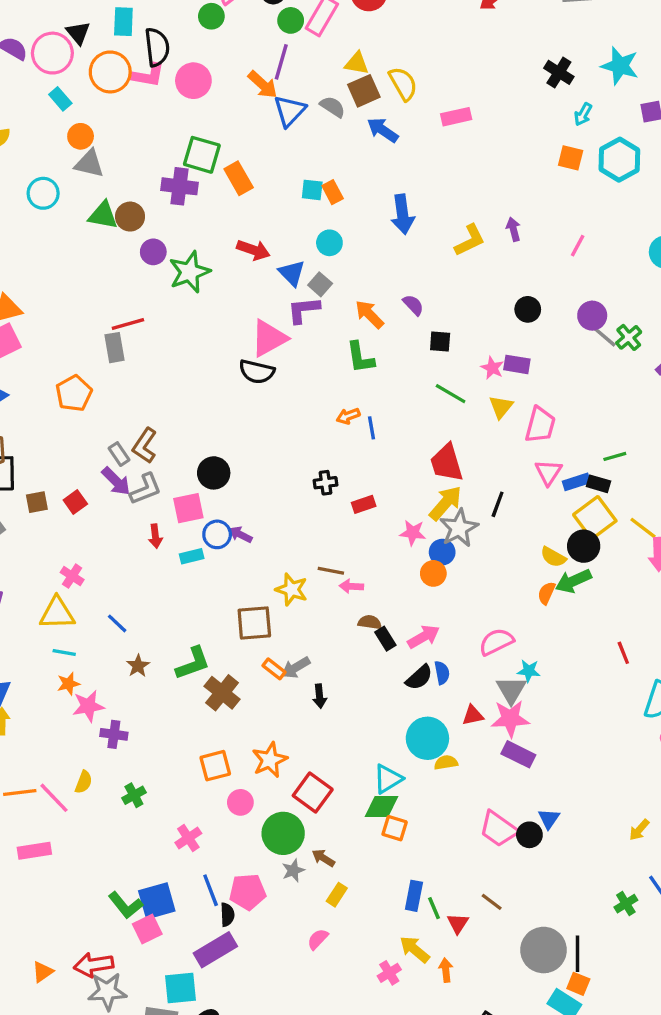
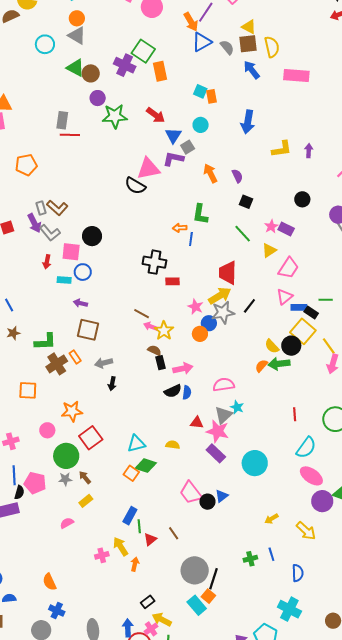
pink rectangle: (456, 117) -> (296, 76), size x1.4
gray rectangle: (114, 348) -> (62, 120), moved
green L-shape: (360, 357) -> (200, 214), moved
brown L-shape: (145, 446) -> (57, 208), turned -100
black cross: (325, 483) -> (154, 262), size x1.6
gray L-shape: (146, 489) -> (50, 233), turned 55
yellow square: (595, 518) -> (303, 331), turned -30
purple arrow: (241, 535) -> (80, 303), moved, turned -32
yellow star: (292, 589) -> (164, 331), moved
orange rectangle: (274, 669) -> (75, 357), moved
cyan circle: (427, 738) -> (255, 463), moved
orange square: (215, 766) -> (28, 390), moved
green diamond: (382, 806) -> (146, 466), moved

